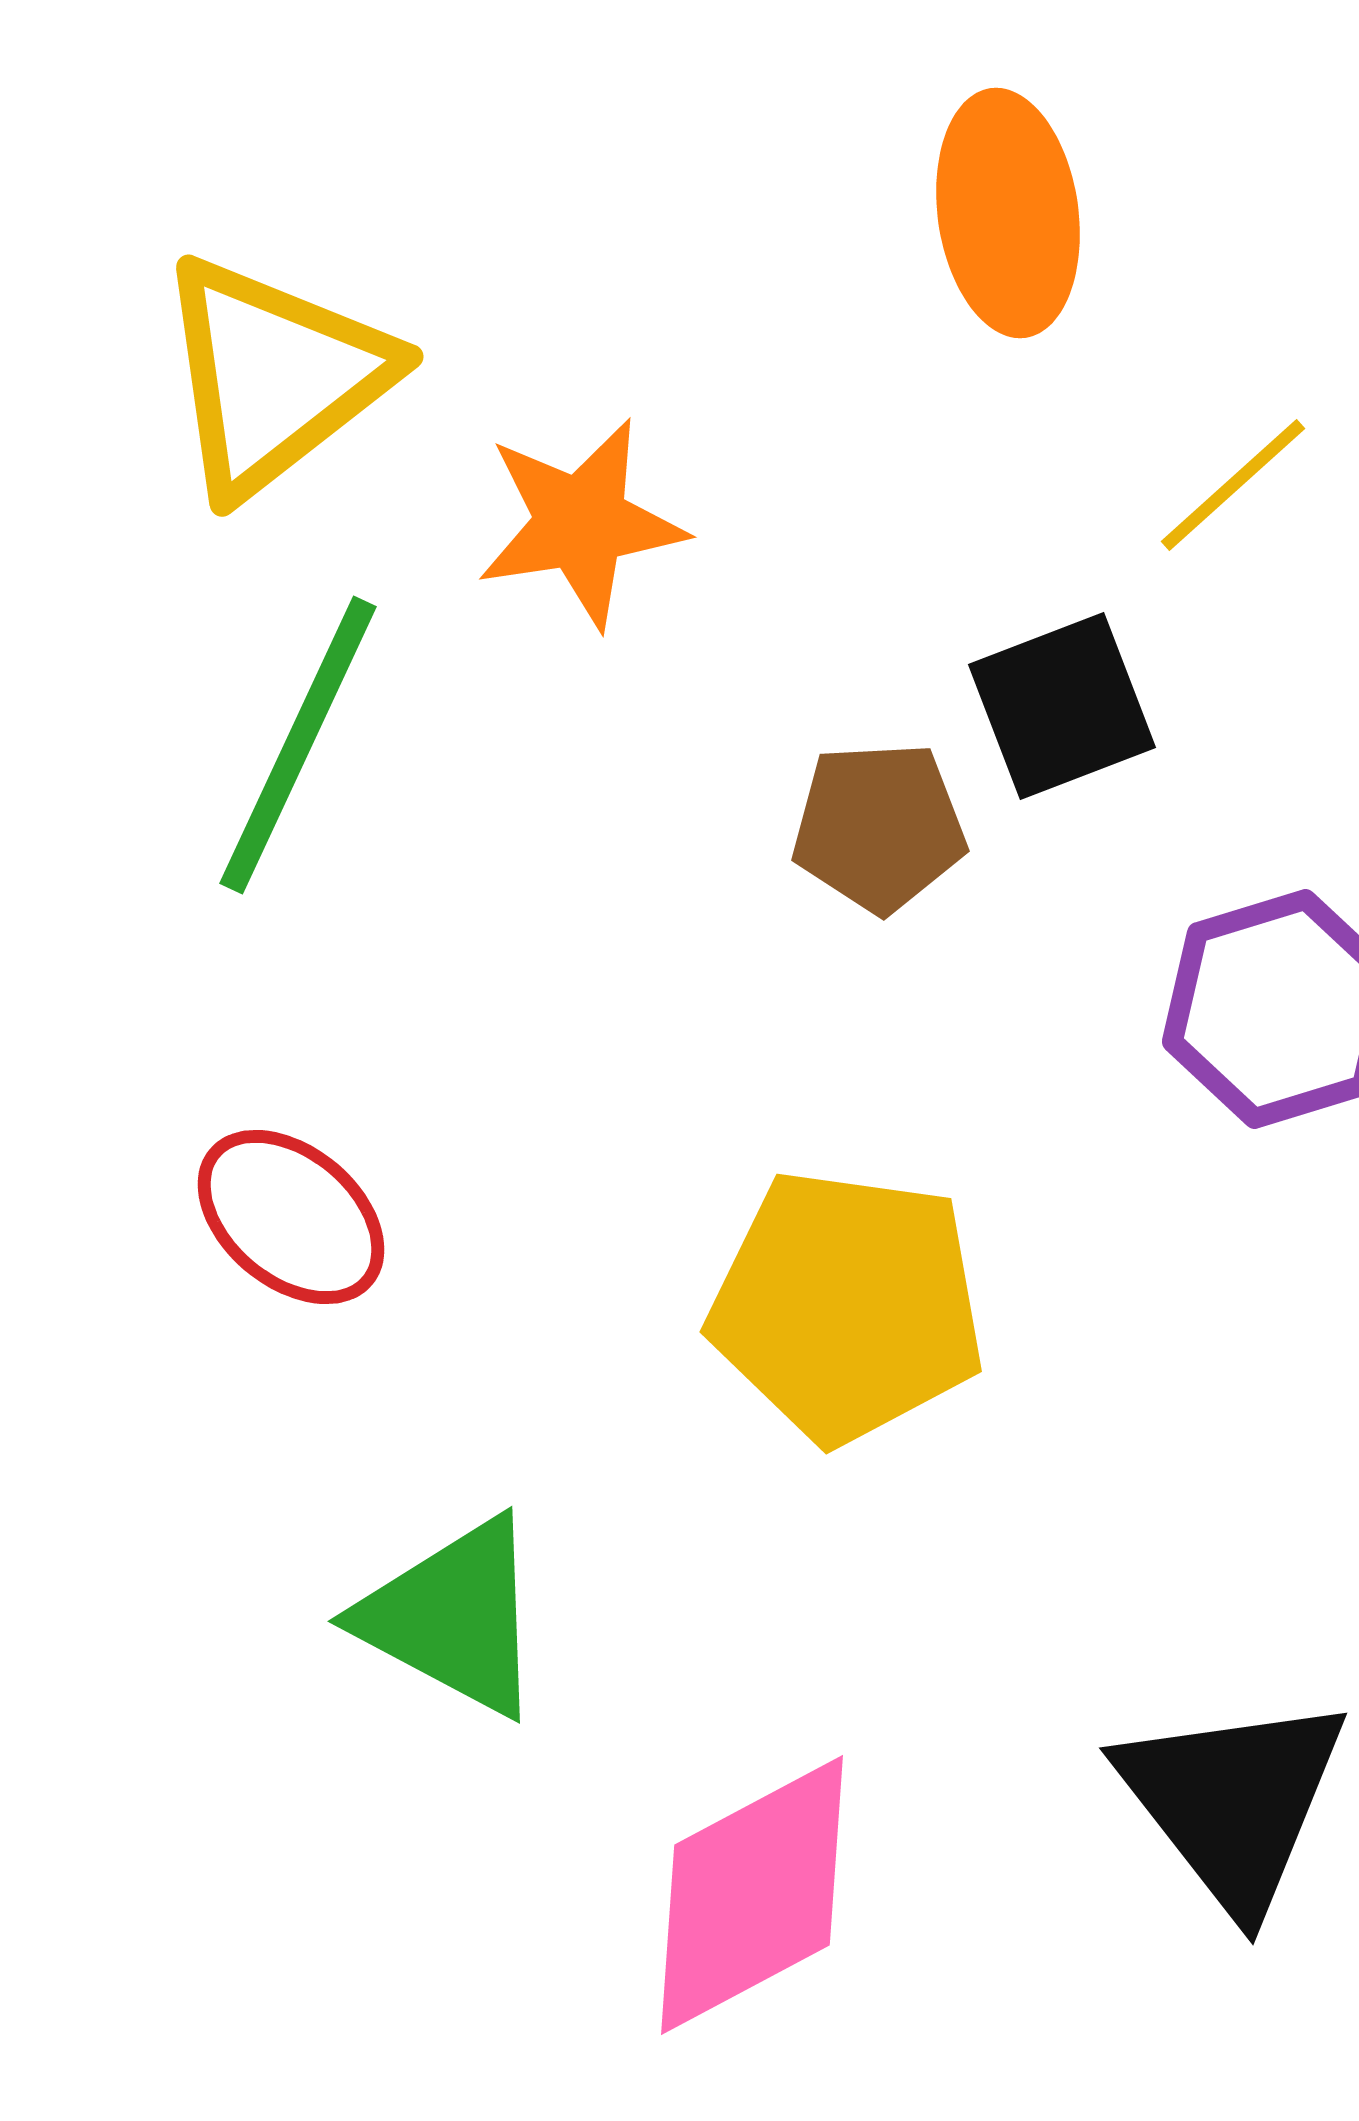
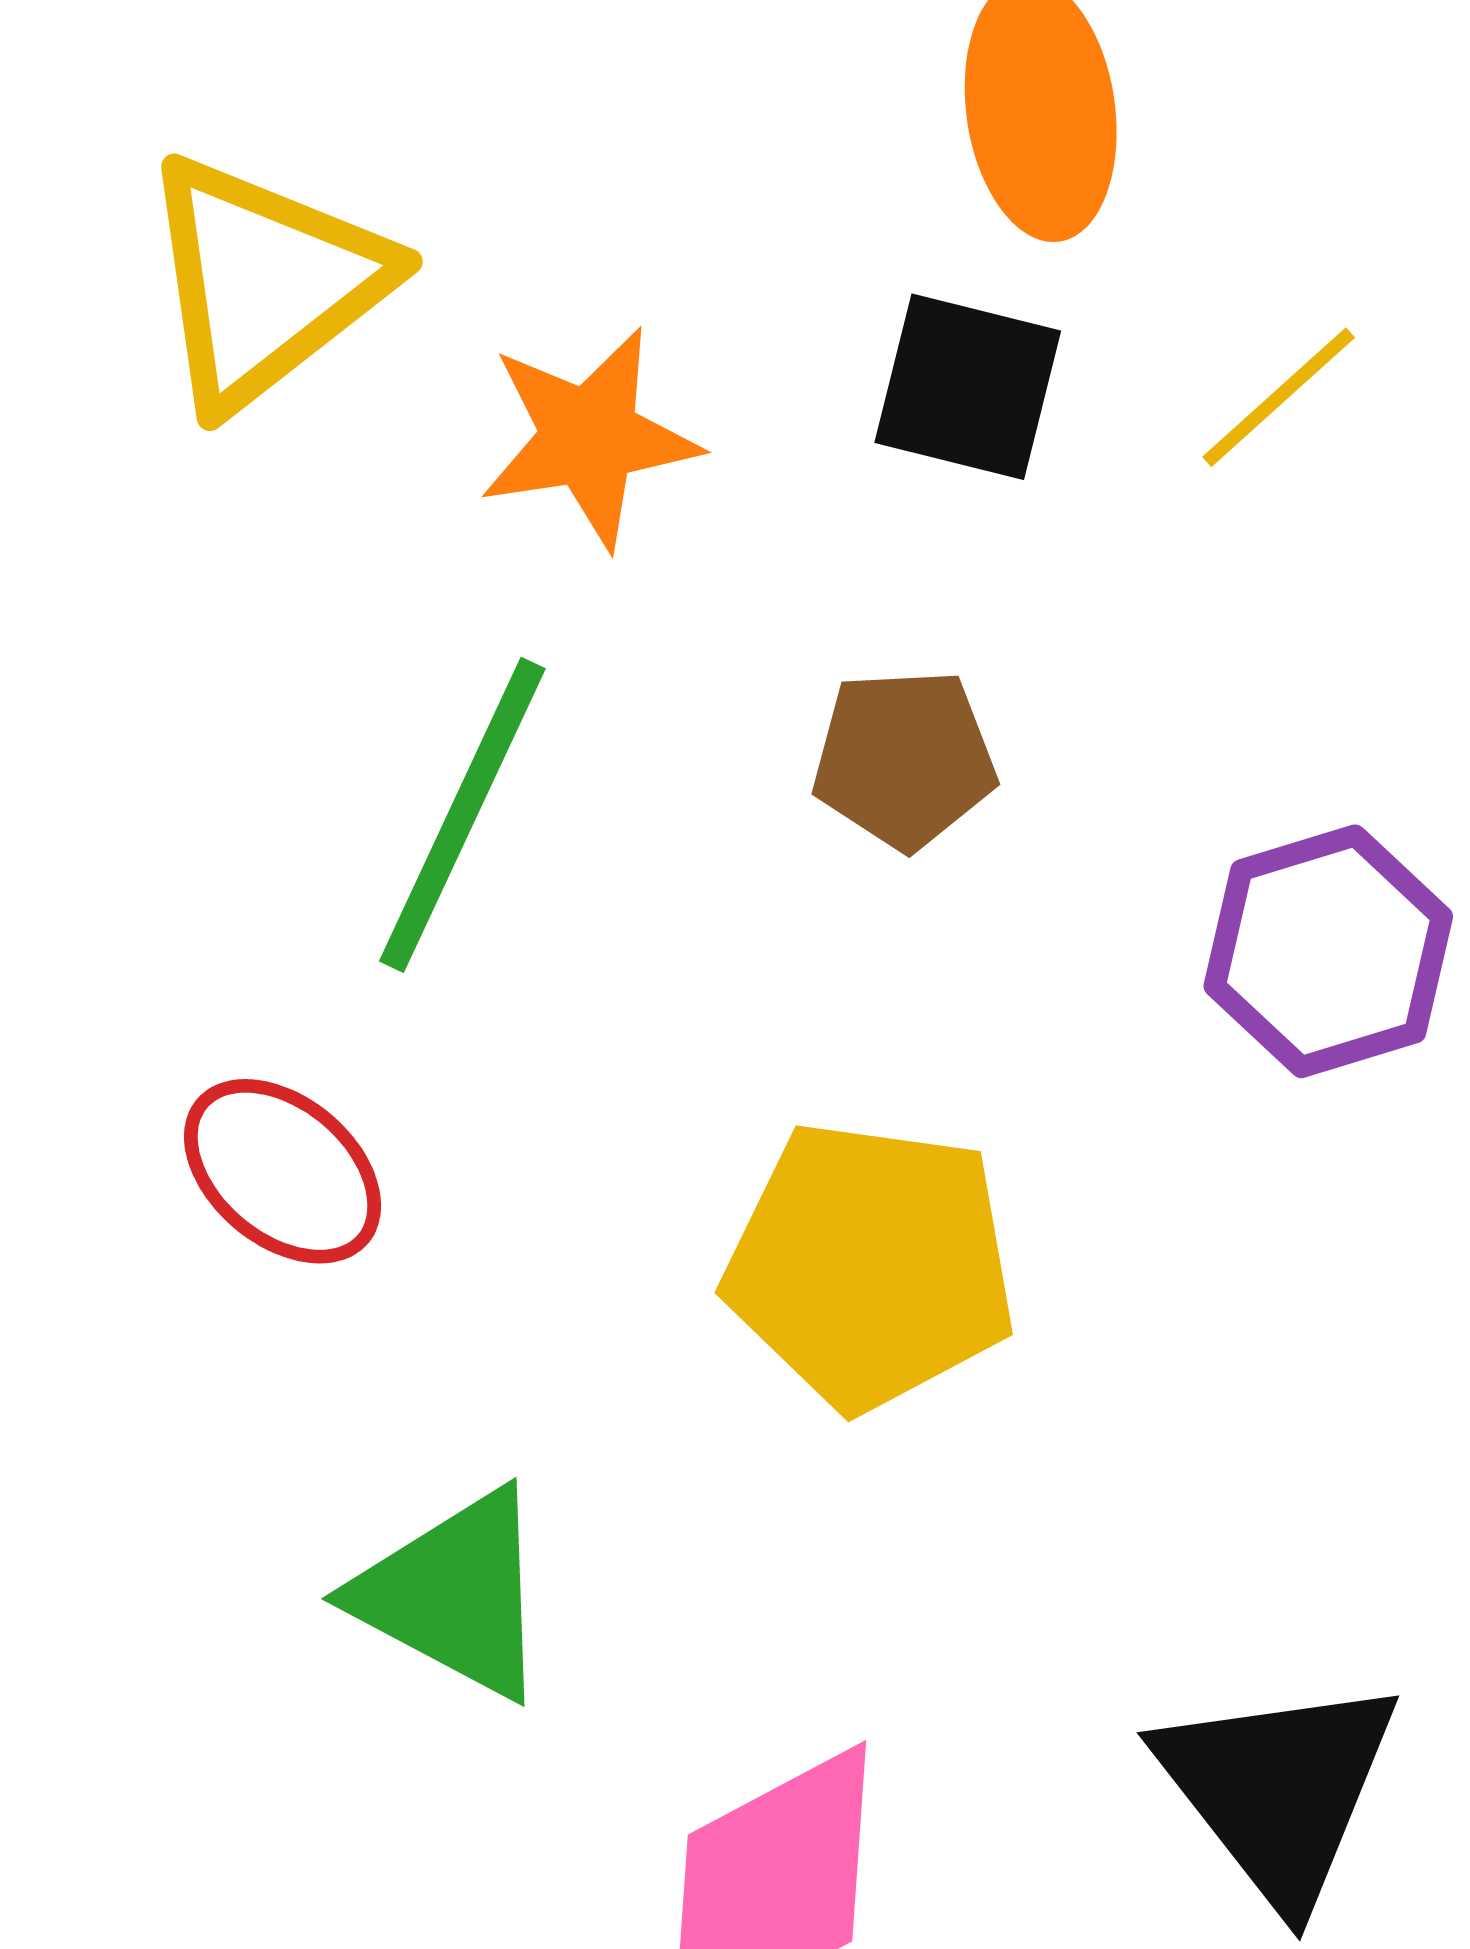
black square: (1062, 706) -> (968, 387), moved, turned 35
green line: (298, 745) -> (462, 815), moved

